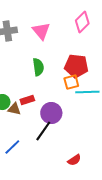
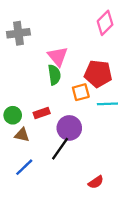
pink triangle: (41, 31) -> (58, 56), moved
orange square: (71, 82) -> (81, 92), moved
brown triangle: (14, 109) -> (22, 135), moved

